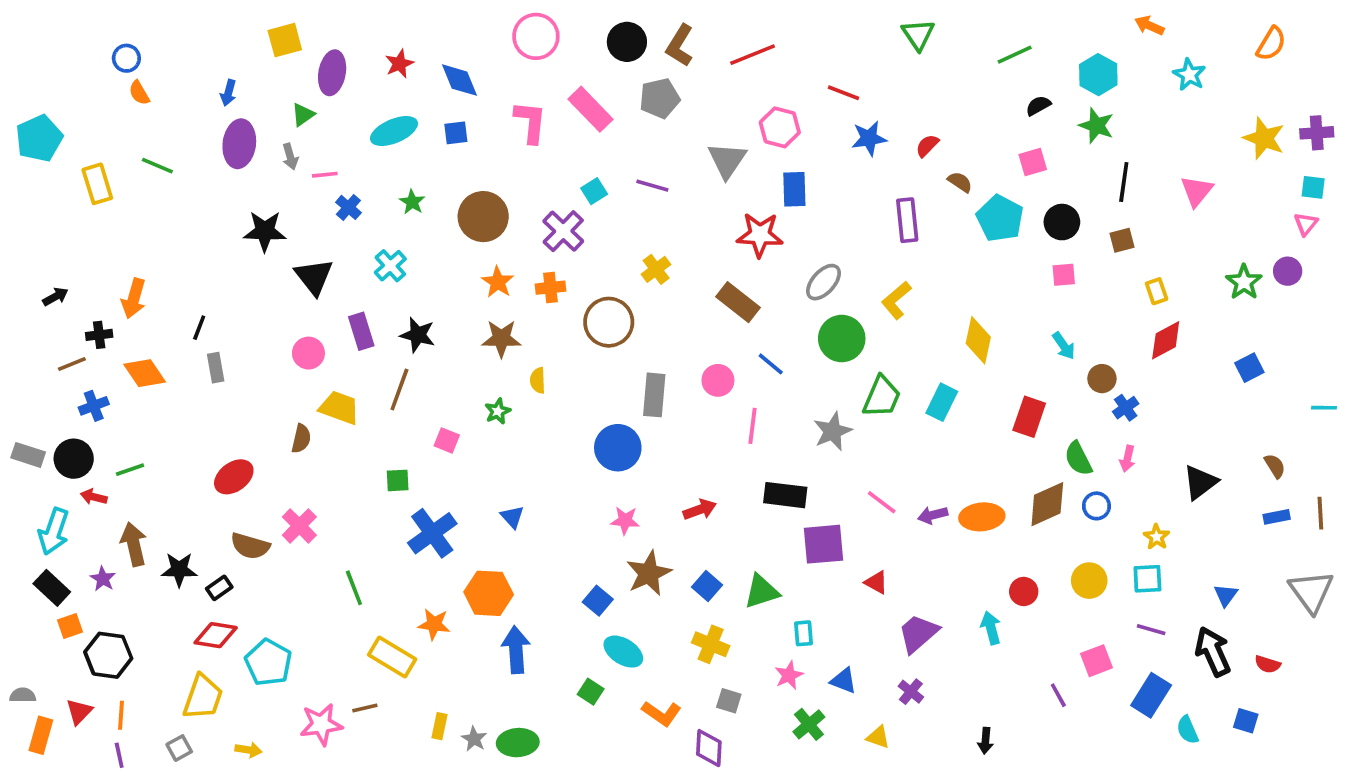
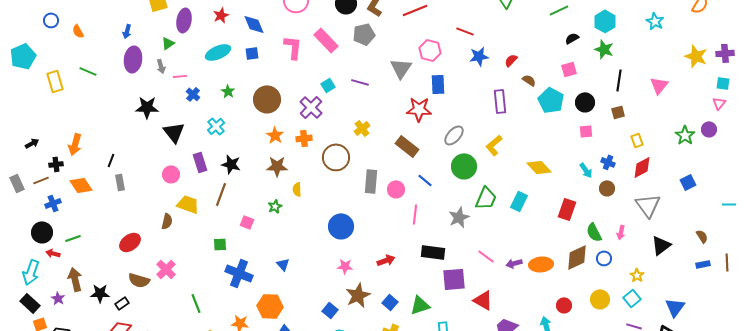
blue circle: (126, 58) -> (51, 20), moved
yellow diamond: (978, 340) -> (539, 167), turned -55
gray rectangle: (654, 395) -> (371, 181), moved
blue cross: (1126, 408) -> (608, 162), moved, turned -32
gray rectangle: (28, 455) -> (17, 183), moved, turned 48
blue cross: (432, 533) -> (239, 273), turned -32
cyan square: (1147, 579) -> (632, 298), turned -36
red triangle: (876, 582) -> (483, 300), size x1.5
gray triangle: (1311, 591) -> (648, 205), moved
blue triangle: (1226, 595) -> (675, 307), size x1.5

